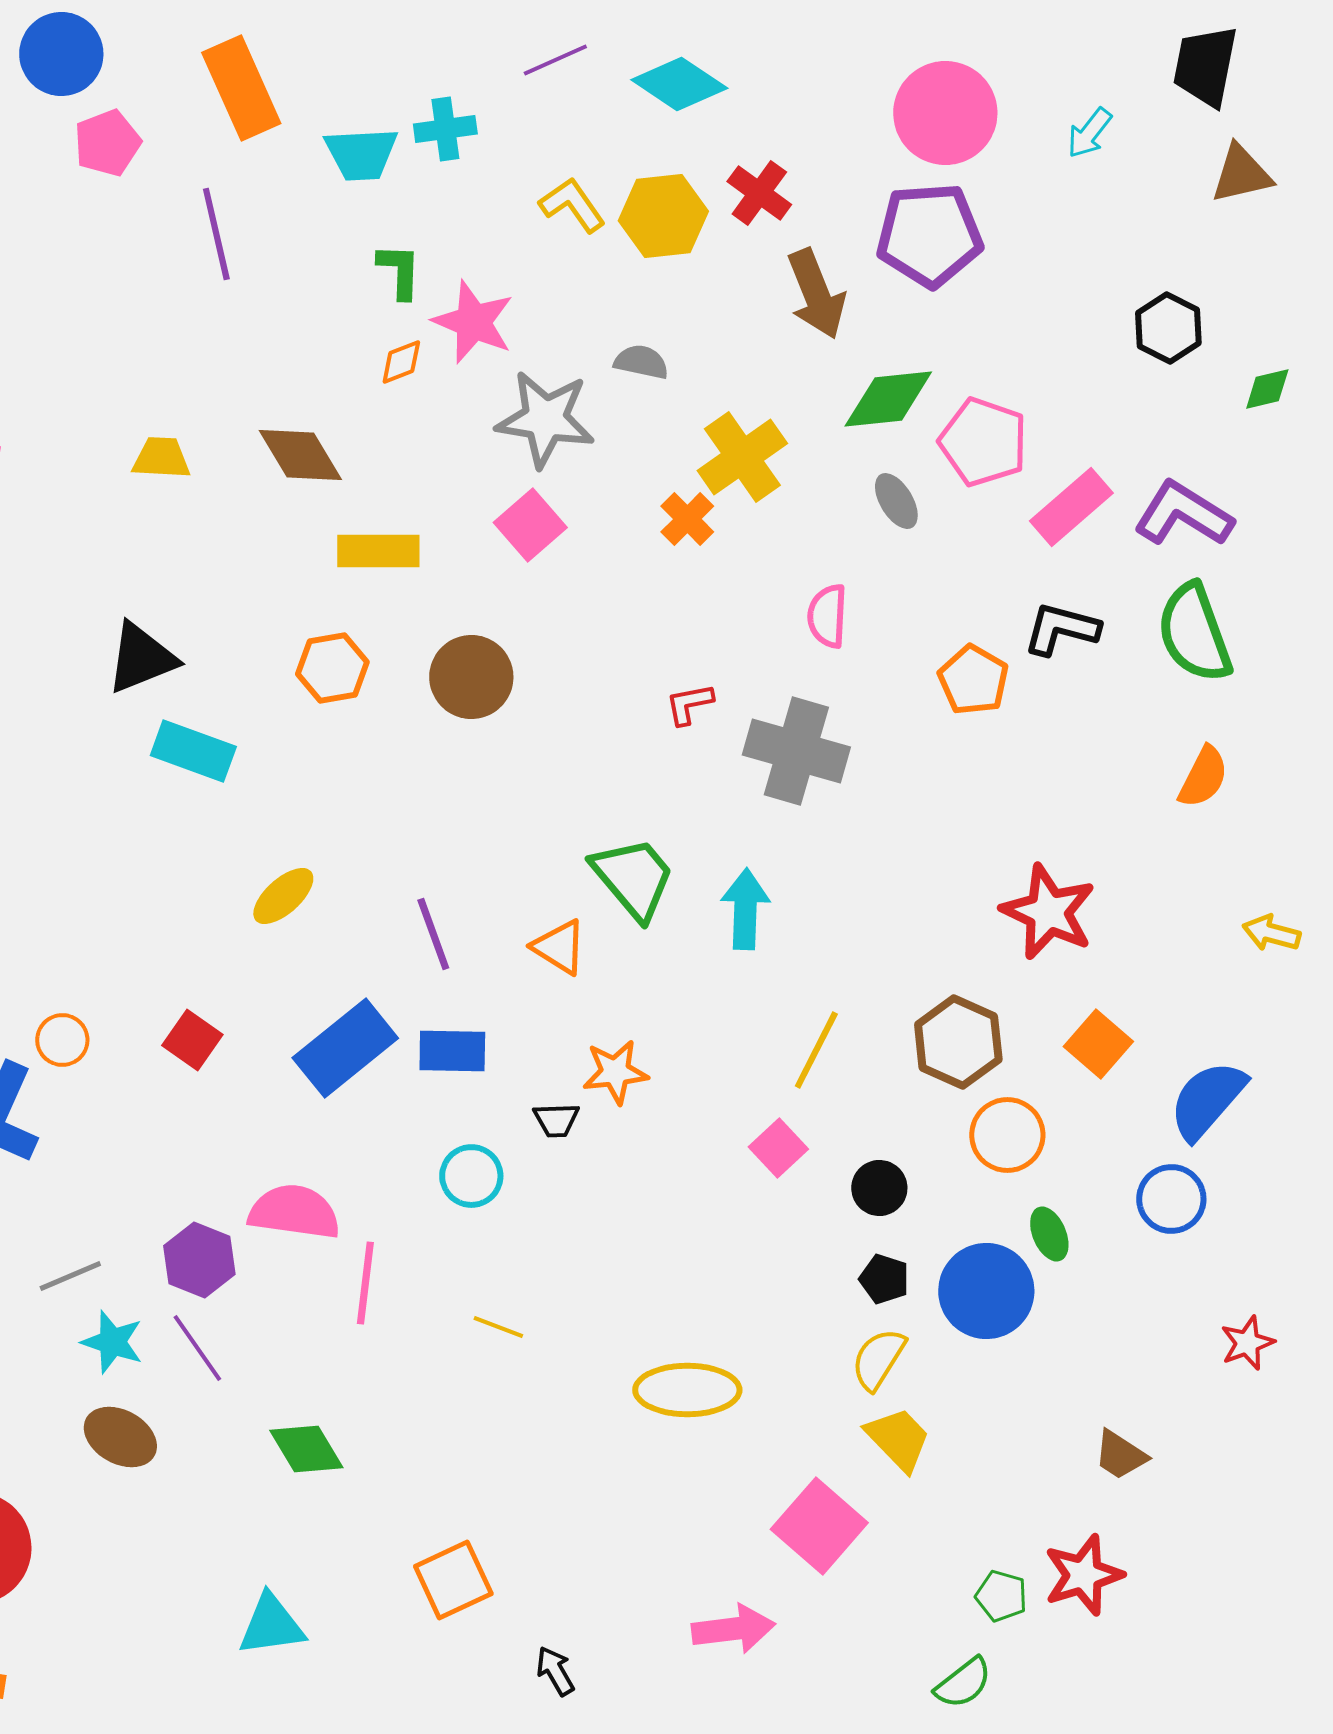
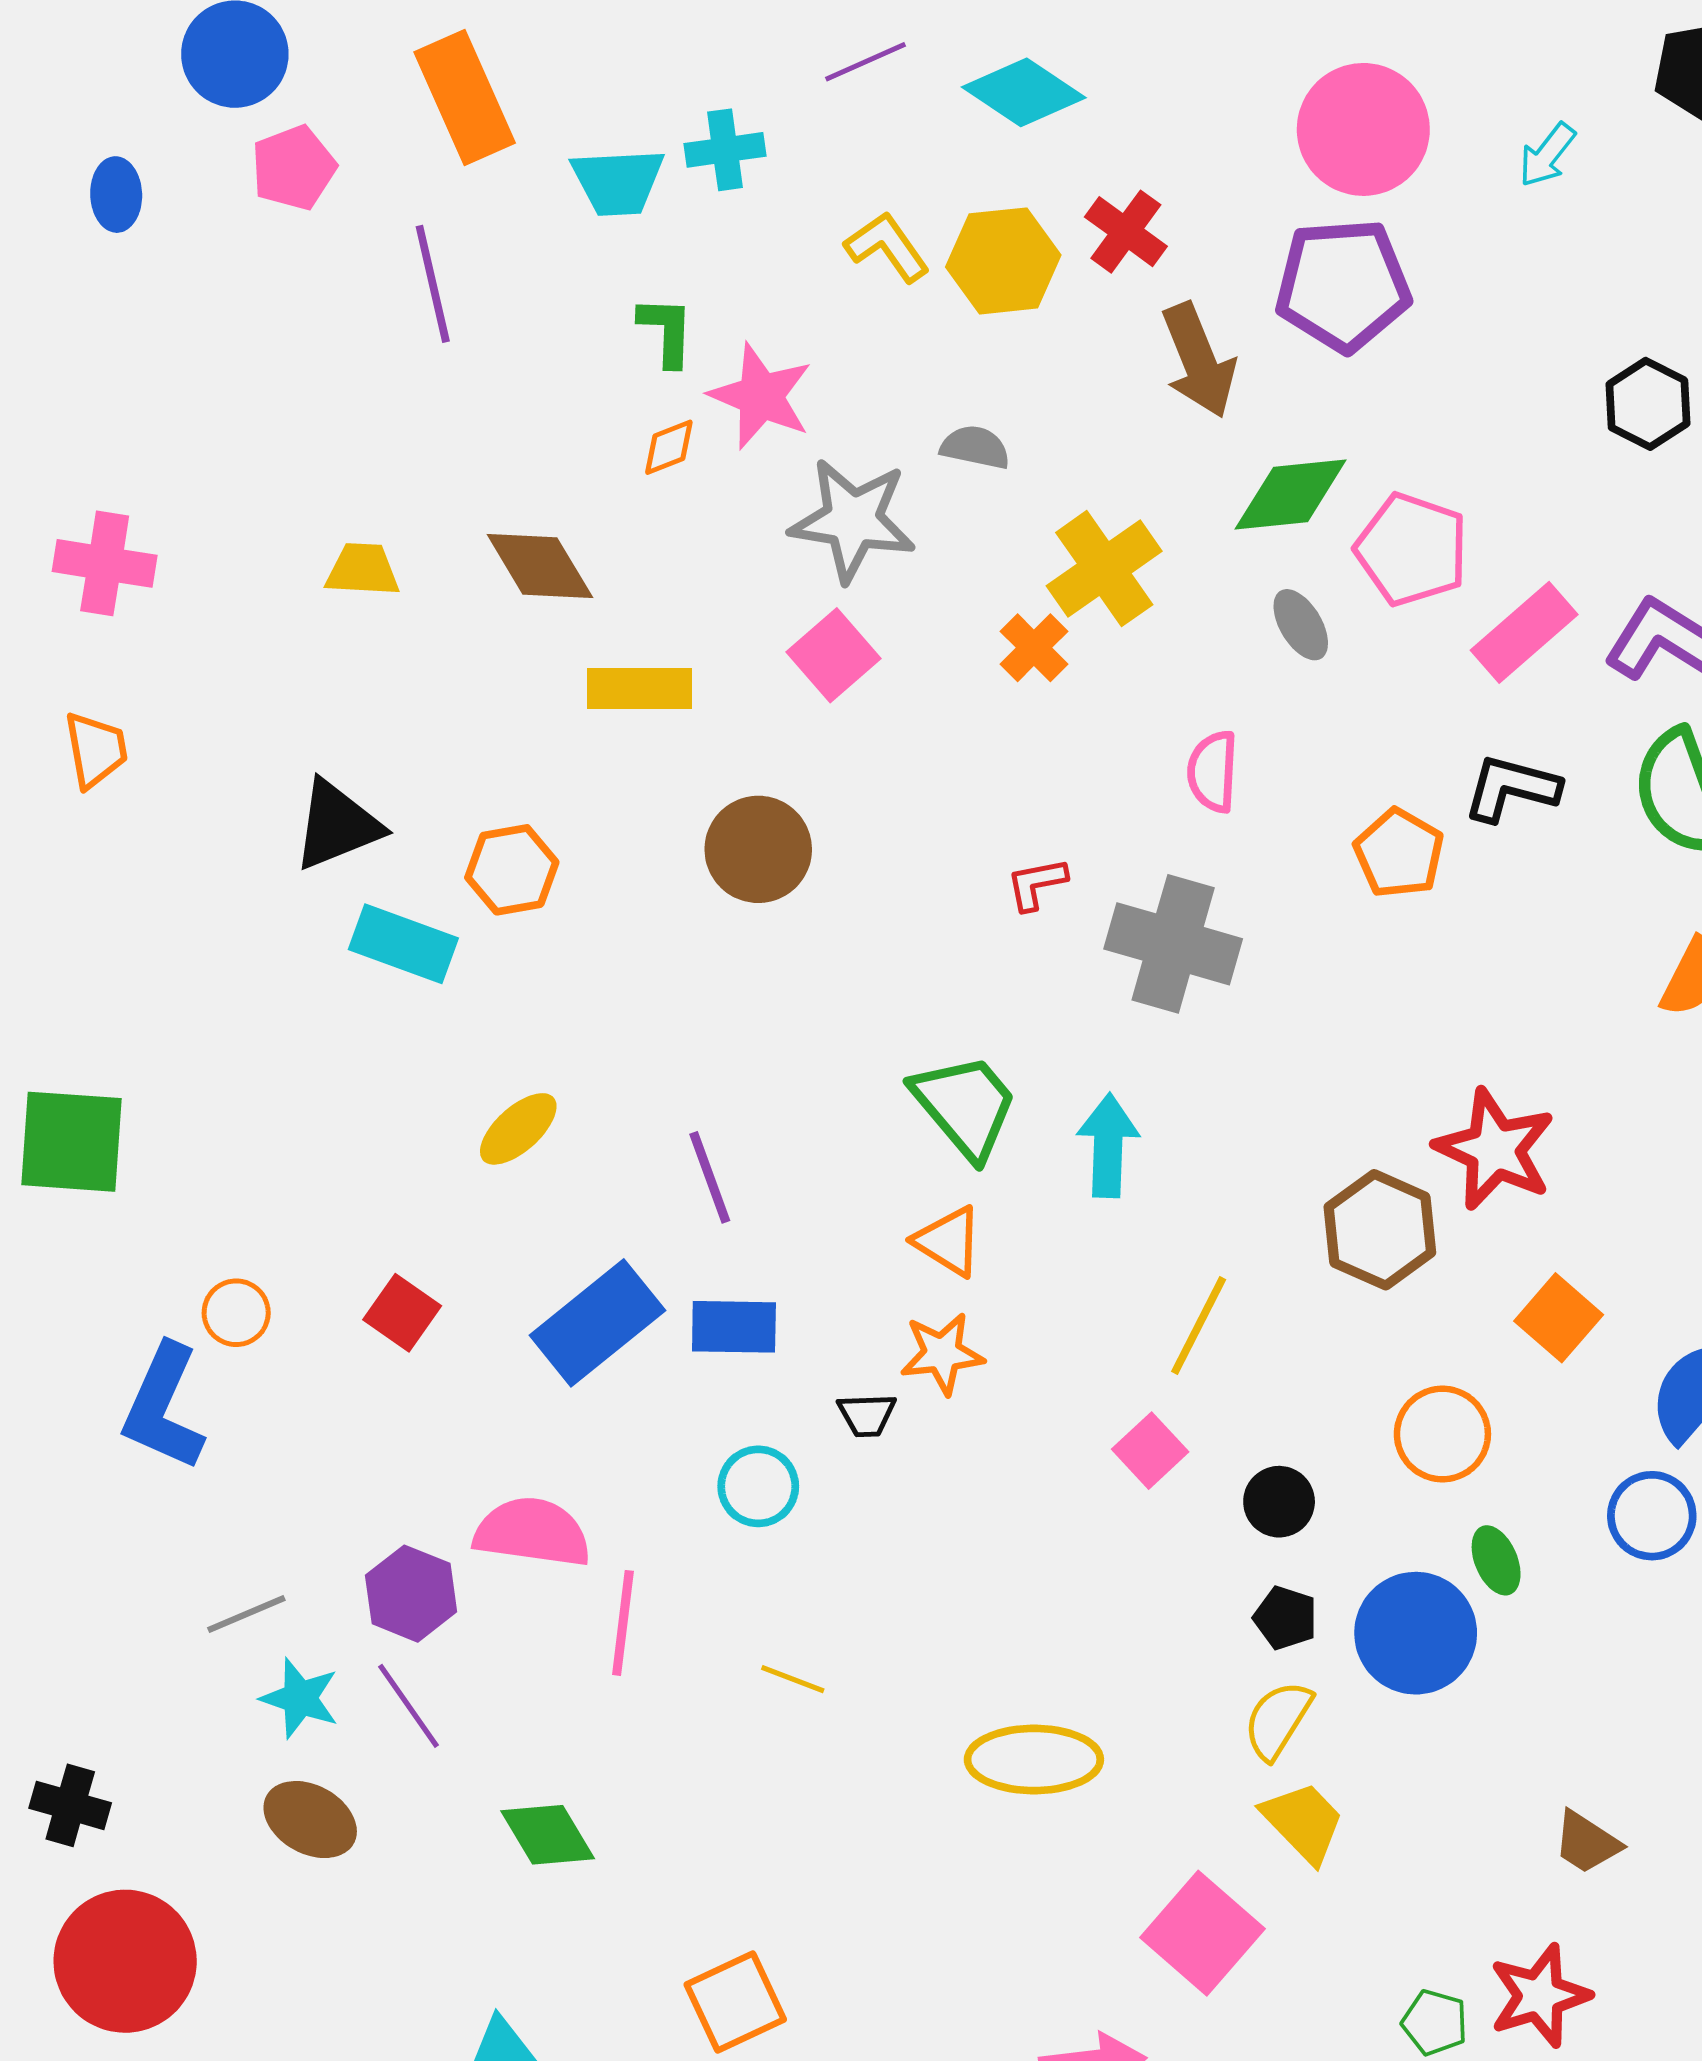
orange hexagon: (332, 668) -> (512, 870), moved
orange triangle: (559, 947) -> (948, 1241), moved
brown hexagon: (958, 1042) -> (1380, 1230), moved

